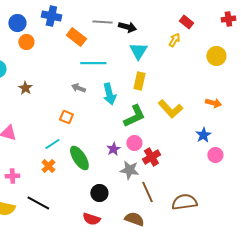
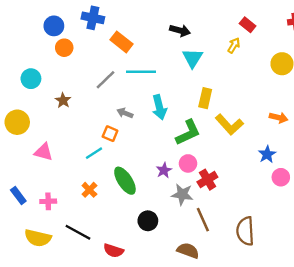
gray line: (102, 22) -> (105, 80), moved, turned -48
yellow rectangle: (139, 81) -> (205, 98), moved
gray arrow: (78, 88) -> (125, 113), moved
cyan line: (52, 144) -> (94, 153), moved
brown semicircle: (184, 202) -> (245, 231), turned -85
red semicircle: (91, 219) -> (113, 251), moved

